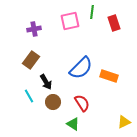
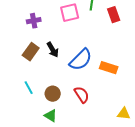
black arrow: (46, 82) -> (53, 50), moved
yellow triangle: (124, 122) -> (124, 114), turned 32
green triangle: (73, 124) -> (51, 116), moved

